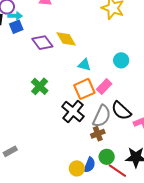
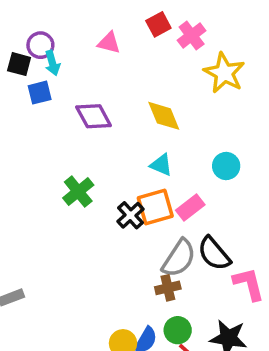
cyan arrow: (15, 16) -> (52, 63), turned 64
blue square: (16, 27) -> (40, 93), moved
yellow diamond: (66, 39) -> (164, 116), moved
black cross: (73, 112) -> (130, 215), moved, size x0.7

